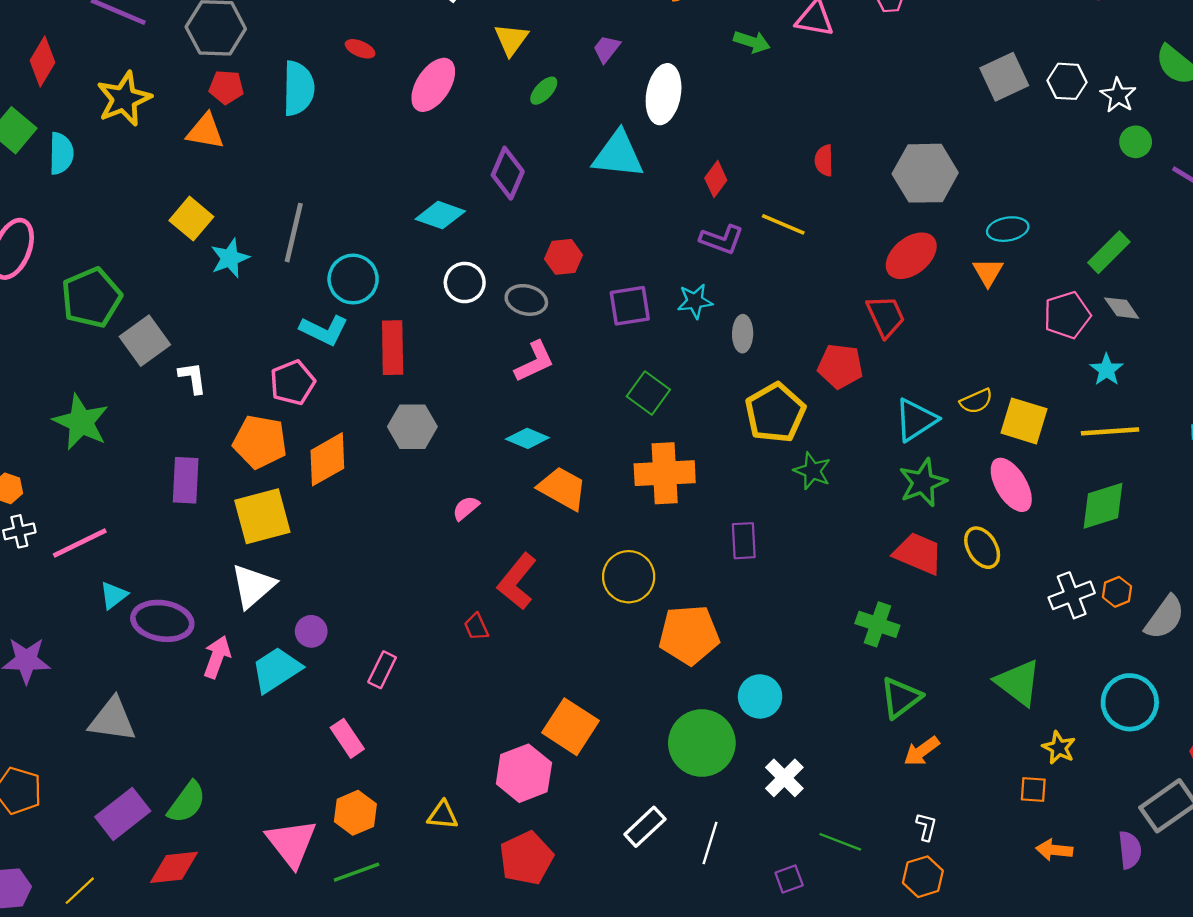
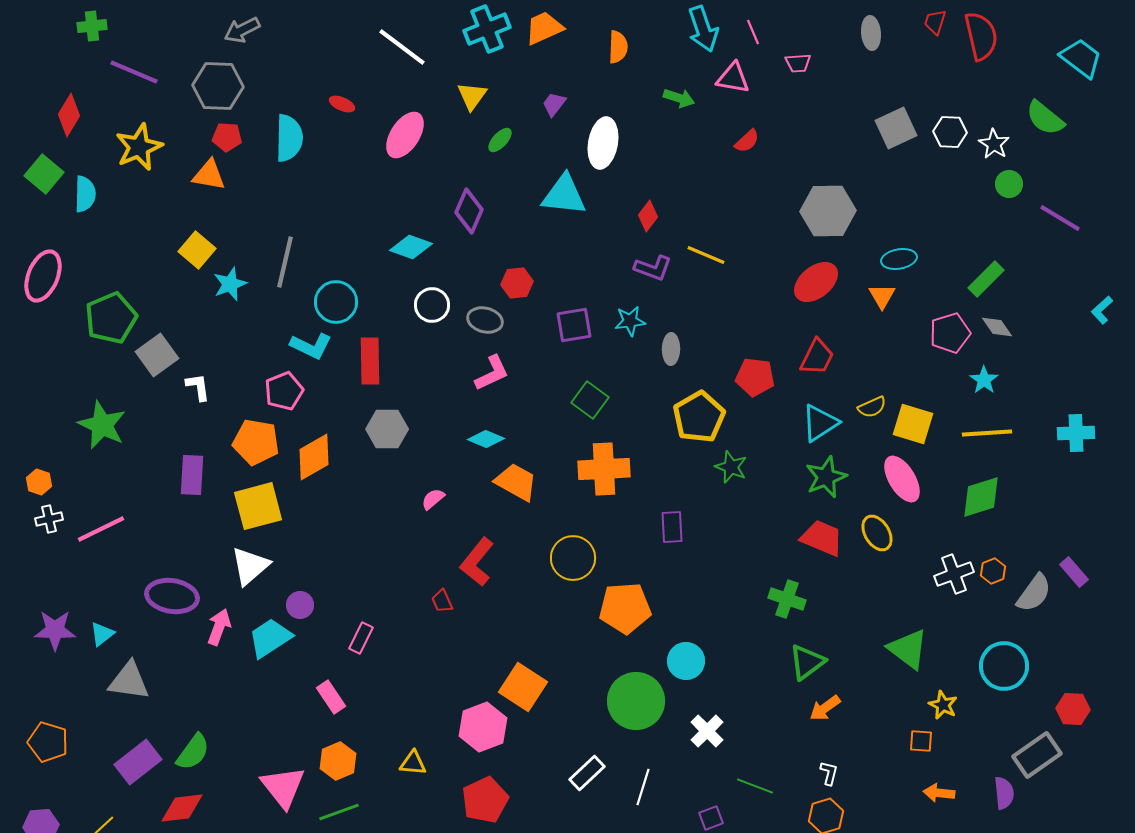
red semicircle: (824, 160) -> (747, 141), moved, turned -132
red trapezoid: (886, 316) -> (817, 357), moved, turned 51
cyan triangle: (114, 595) -> (102, 634), moved

